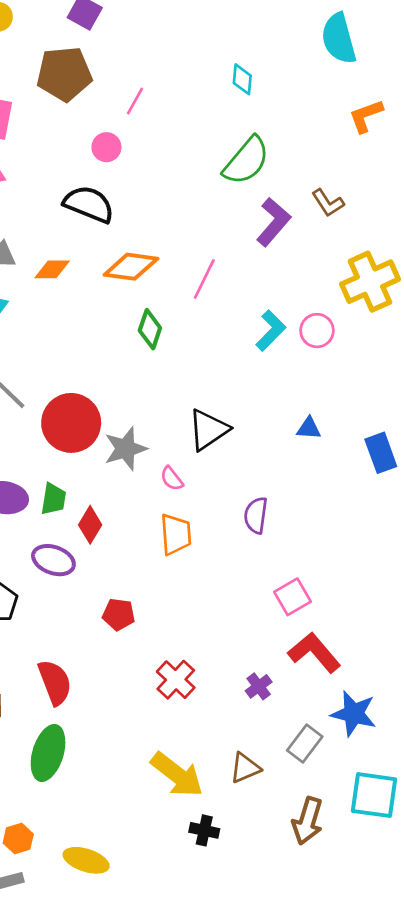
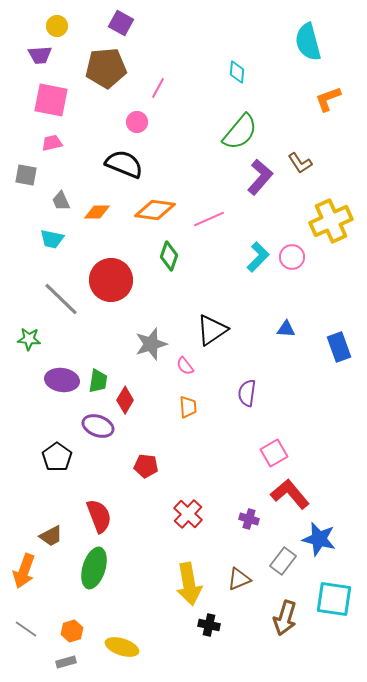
pink line: (204, 279) -> (209, 219), turned 40
red circle: (71, 423) -> (111, 280), moved
orange trapezoid: (176, 534) -> (188, 407), size x0.7
purple cross: (259, 686) -> (249, 519), turned -36
yellow arrow: (177, 775) -> (189, 584), turned 42

